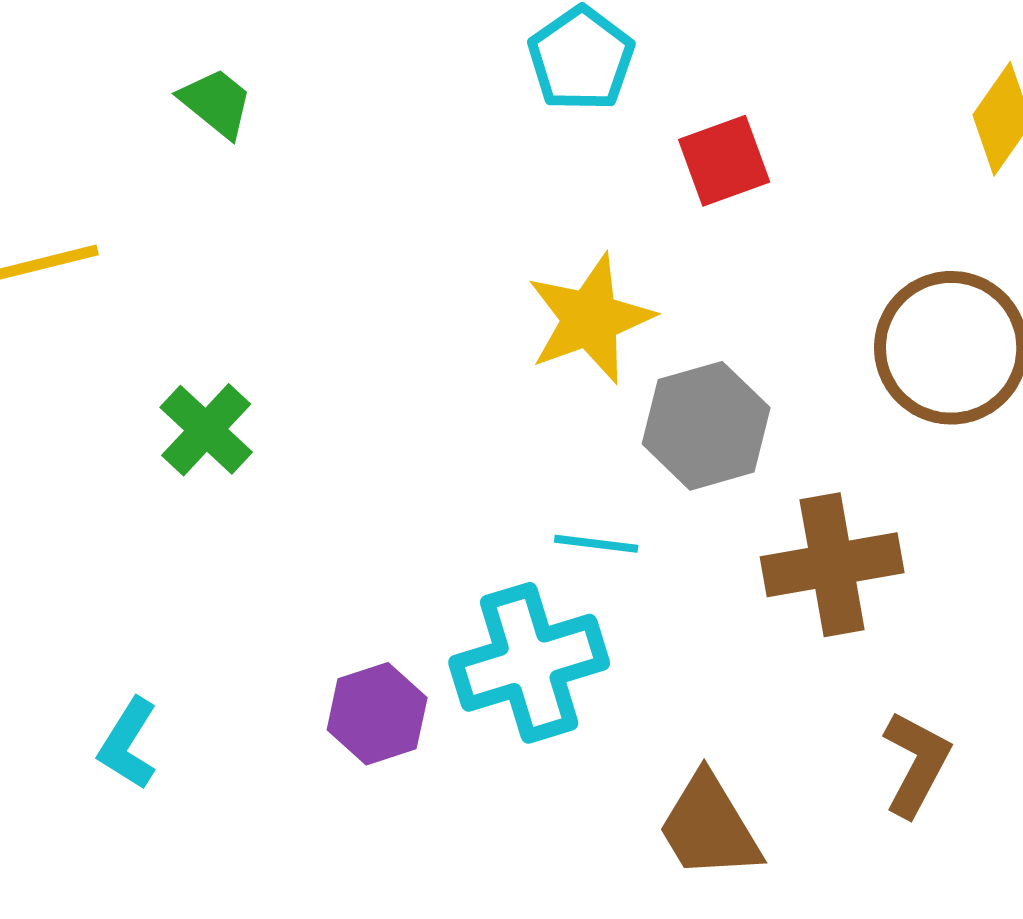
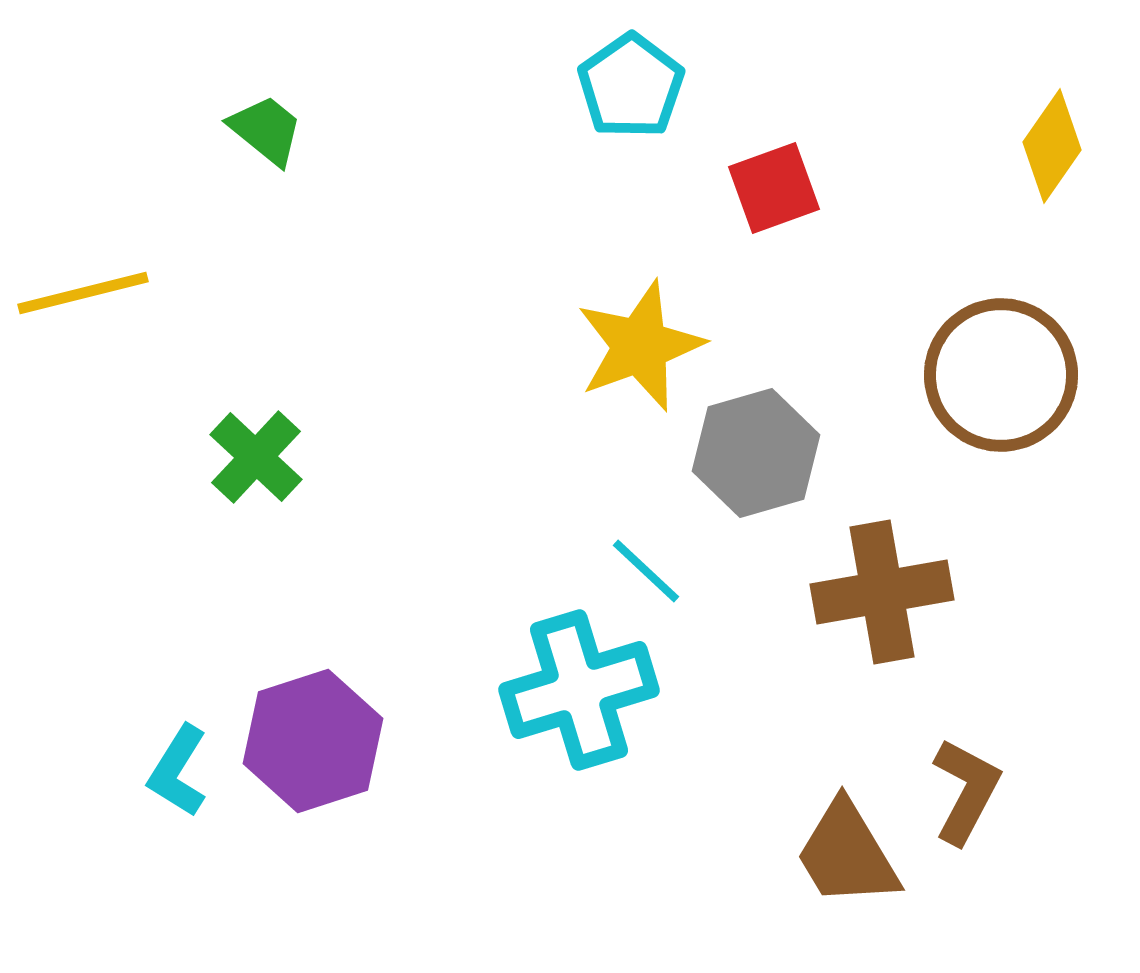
cyan line: (596, 544) -> (646, 571), turned 36
purple hexagon: (377, 714) -> (313, 741), moved, size x1.4
brown trapezoid: (709, 827) -> (847, 854), moved

